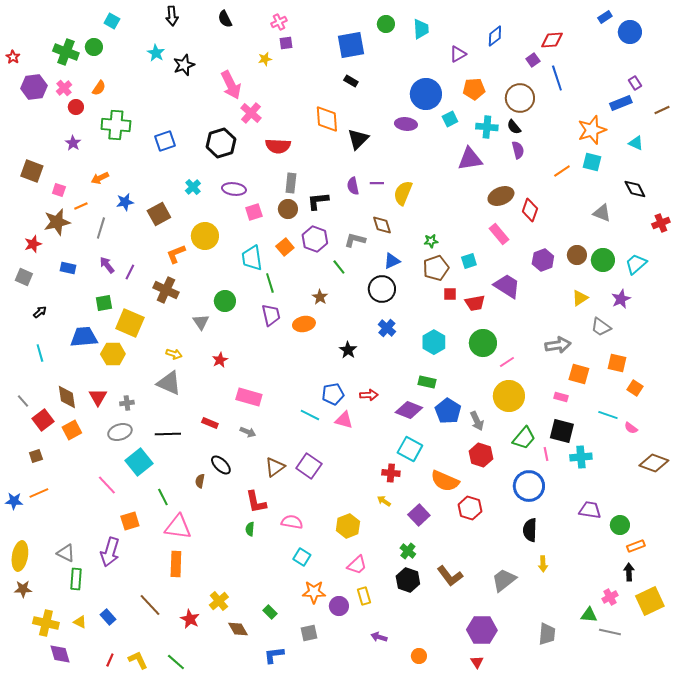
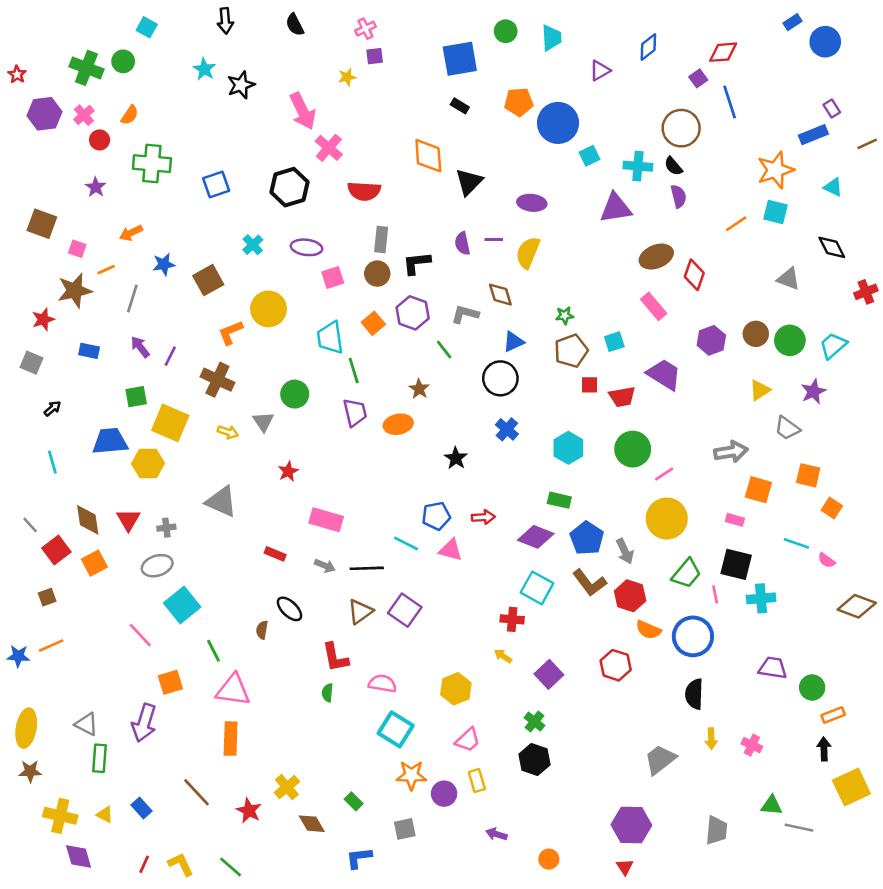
orange pentagon: (474, 89) -> (519, 102), moved
purple ellipse: (406, 124) -> (532, 203), moved
yellow arrow: (174, 354) -> (228, 432), moved
black line: (168, 434) -> (367, 568), moved
orange semicircle: (445, 481) -> (648, 630), moved, size x0.7
cyan square: (302, 557) -> (396, 729), size x1.5
brown L-shape: (450, 576) -> (589, 583), moved
pink cross: (610, 597) -> (752, 745), moved, turned -35

